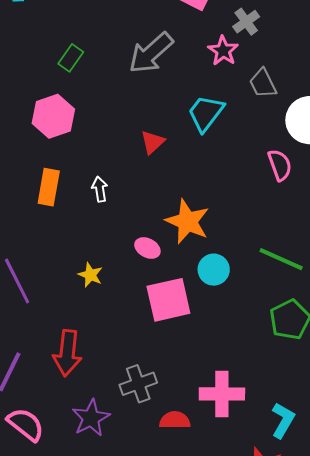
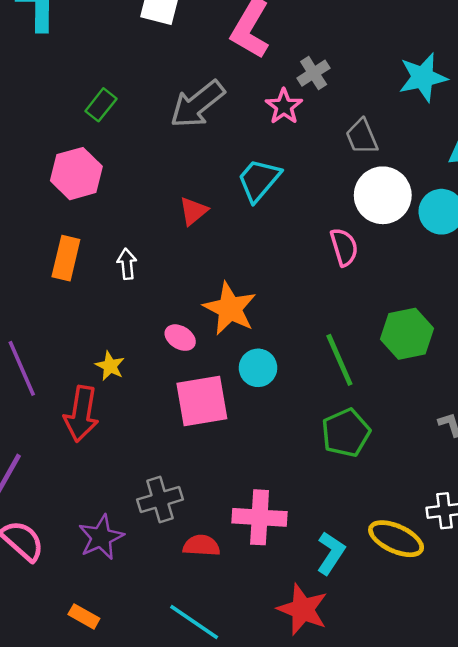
gray trapezoid: (263, 83) -> (362, 137), moved
green line: (281, 259) -> (339, 360), turned 39
red arrow: (67, 353) -> (81, 414), moved

